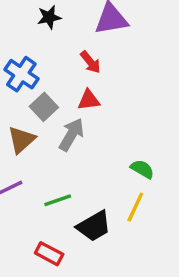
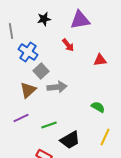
red triangle: (89, 100) -> (100, 60), moved
gray arrow: (71, 135) -> (57, 87), turned 54
yellow line: (135, 207) -> (105, 137), moved

